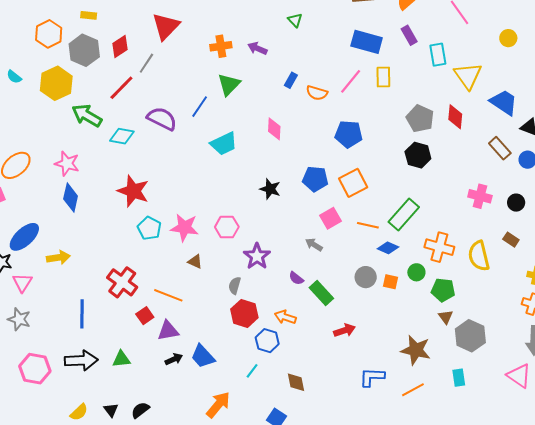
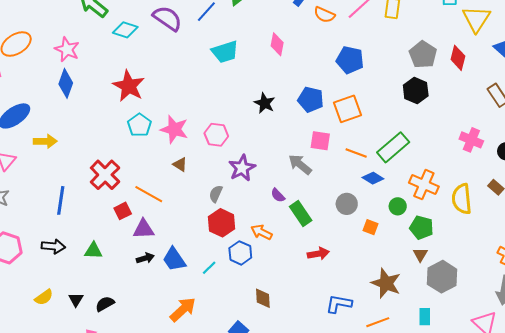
pink square: (331, 218) -> (320, 141), turned 30
gray arrow: (314, 245) -> (300, 164), size x1.4
orange square: (391, 282) -> (371, 227), moved
black arrow: (81, 360) -> (53, 246), size x0.7
cyan line: (252, 371) -> (209, 268), moved

